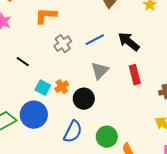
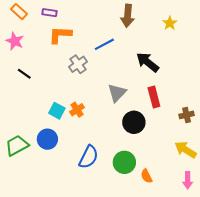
blue line: (95, 40) -> (104, 44), moved
black line: (23, 62) -> (24, 74), moved
black circle: (84, 99) -> (134, 122), moved
blue circle: (34, 115) -> (47, 139), size x0.7

